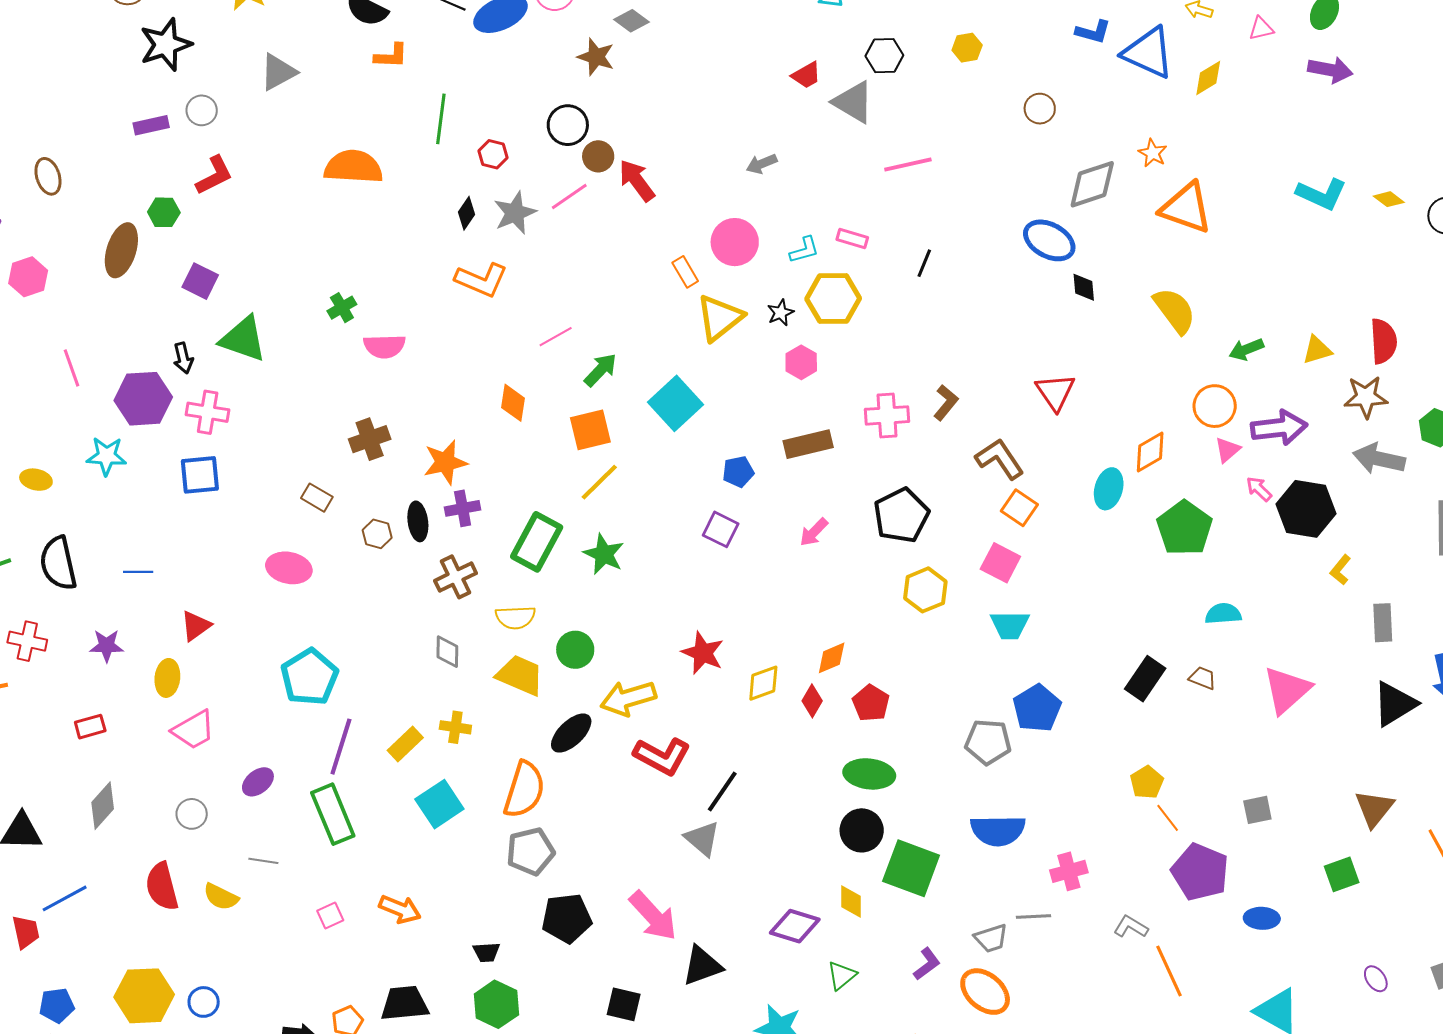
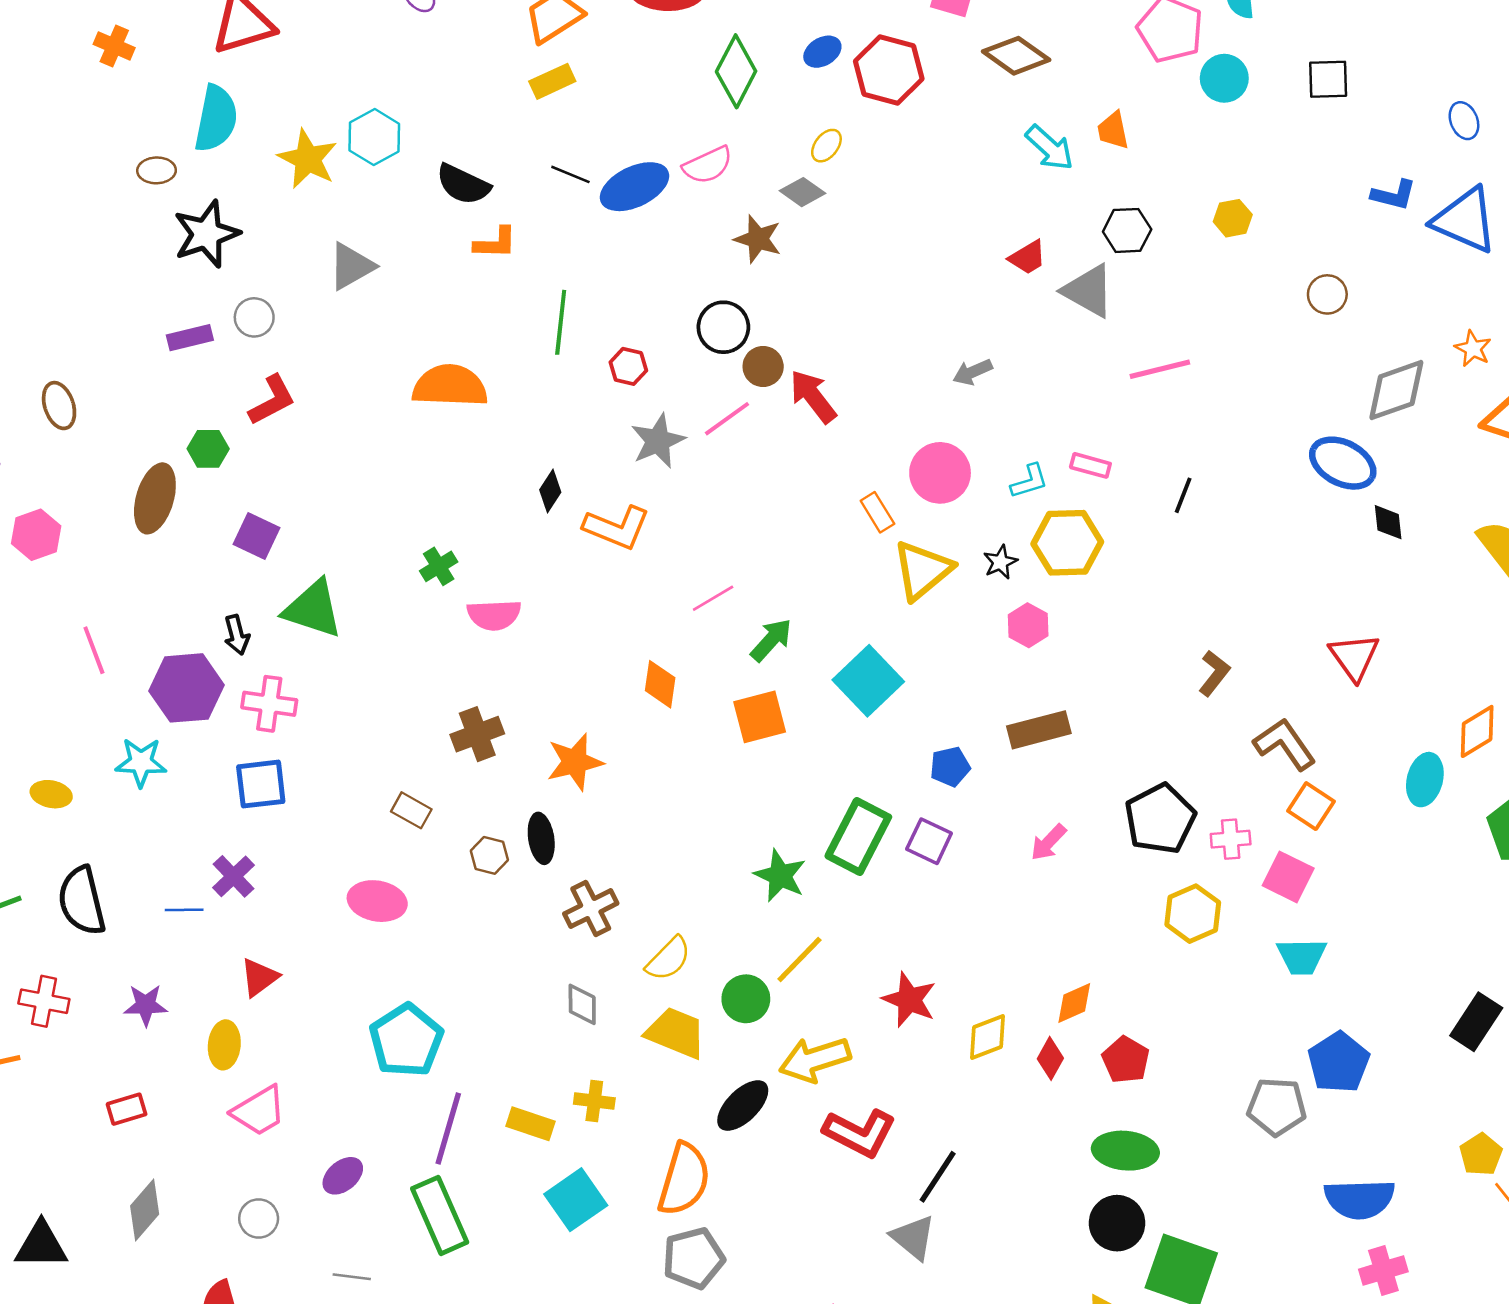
black diamond: (467, 213) -> (550, 491), moved
pink cross: (887, 415) -> (1231, 839), moved, size x0.7
yellow line: (599, 482) -> (799, 960), moved
purple cross: (463, 508) -> (233, 876), moved, turned -32
green rectangle: (537, 542) -> (858, 836), moved
yellow semicircle: (515, 617) -> (668, 959), turned -42
yellow rectangle: (405, 744) -> (530, 1124), turned 63
blue semicircle: (998, 830) -> (1359, 1199), moved

